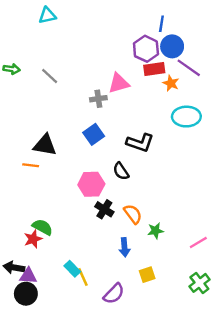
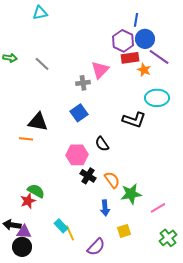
pink triangle: (119, 83) -> (100, 70), turned -30
black L-shape: (140, 143) -> (134, 120), moved
green star: (155, 231) -> (131, 194), size x1.5
pink line: (198, 243) -> (158, 208), moved

